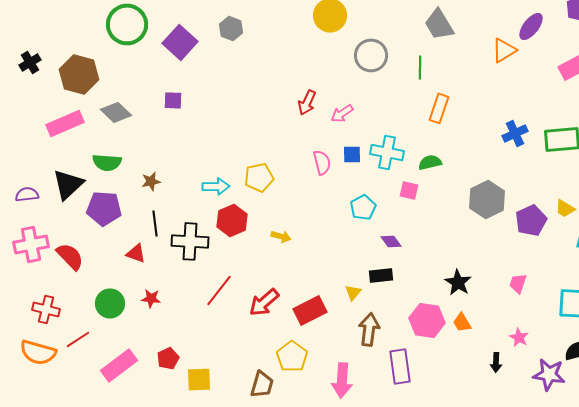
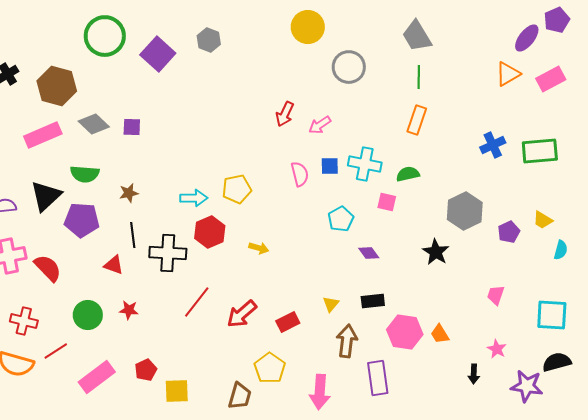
purple ellipse: (531, 26) -> (527, 38), moved
orange triangle: (504, 50) -> (508, 74), moved
green line: (420, 67) -> (419, 77), moved
purple square: (173, 100) -> (132, 127), moved
purple pentagon: (531, 220) -> (509, 232), size x0.7
black rectangle: (381, 275) -> (373, 301), moved
black star: (458, 282) -> (436, 252), moved
red rectangle: (310, 310) -> (288, 322), size x0.7

